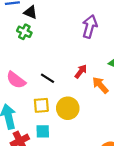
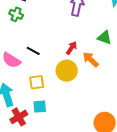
black line: (47, 78) -> (33, 51), moved
yellow circle: (68, 108) -> (67, 71), moved

